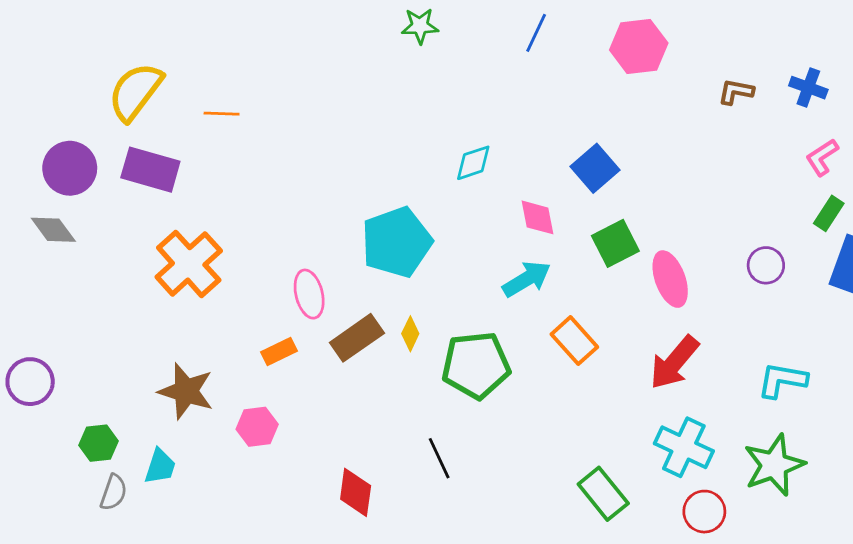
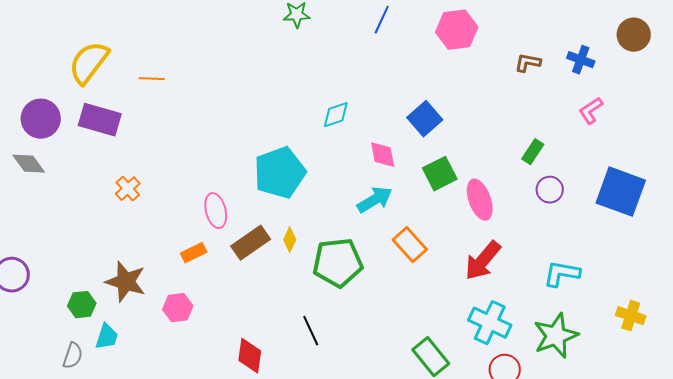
green rectangle: (829, 213) -> (533, 152), moved
orange cross: (189, 264) -> (128, 189), size x0.5
green hexagon: (98, 443) -> (82, 305), moved

